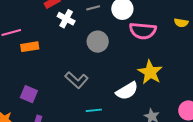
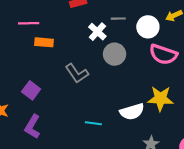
white cross: (66, 19) -> (97, 32), moved
yellow star: (150, 72) -> (160, 99), turned 30
gray L-shape: (77, 80) -> (77, 73), moved

